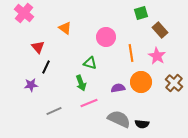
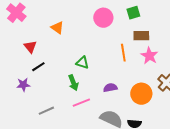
brown rectangle: (160, 30) -> (141, 36), moved, turned -49
pink circle: (106, 37) -> (103, 18), moved
black line: (46, 67) -> (38, 67), turned 32
orange circle: (141, 82) -> (141, 94), moved

